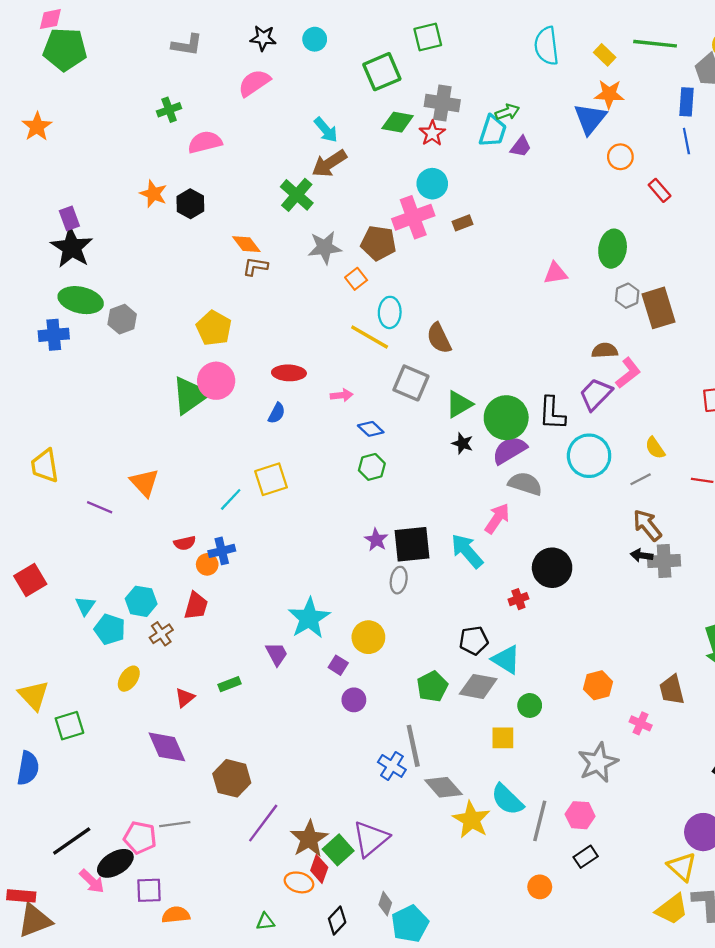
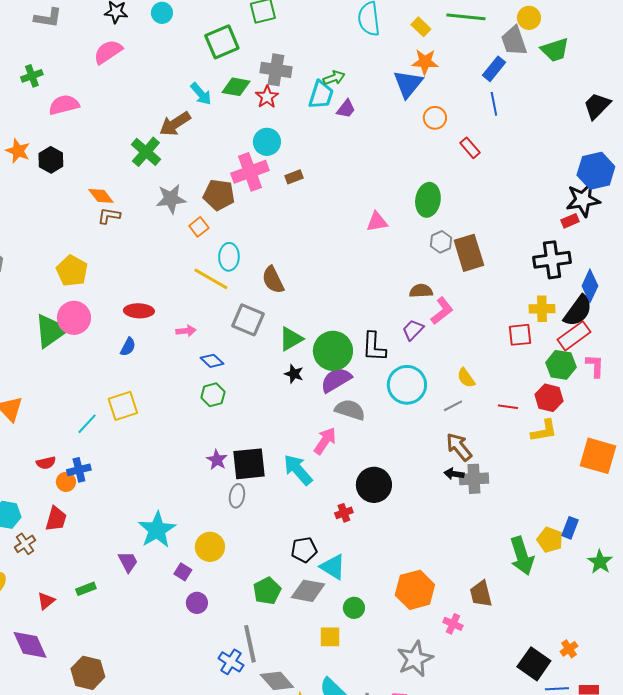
blue rectangle: (686, 102) -> (494, 69), turned 35
cyan arrow: (326, 130) -> (201, 94), moved
purple trapezoid: (596, 394) -> (413, 330), size x0.7
orange hexagon: (598, 685) -> (415, 590), size x1.5

